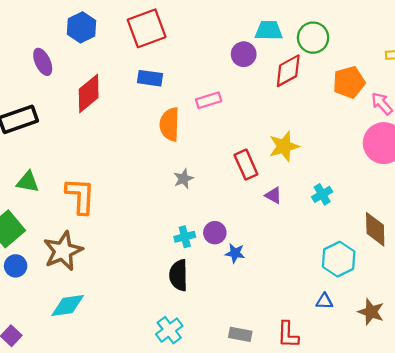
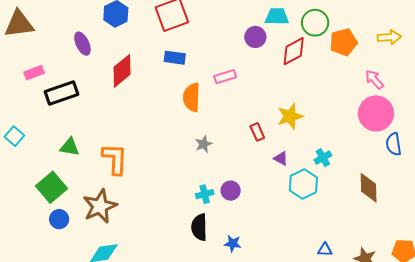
orange pentagon: (349, 82) -> (343, 42), moved
red rectangle: (246, 165) -> (257, 132), size x0.7
blue star: (235, 253) -> (233, 243), moved
cyan hexagon: (339, 259) -> (303, 184), moved

